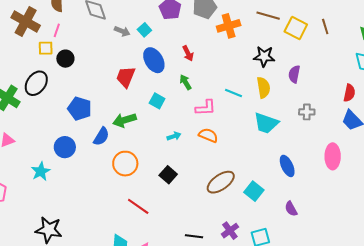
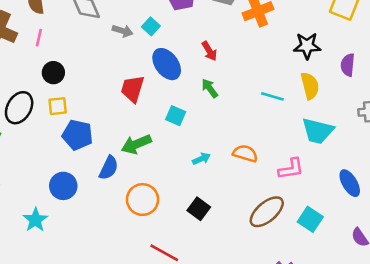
yellow square: (46, 48) -> (58, 106), moved
pink L-shape: (206, 108) -> (291, 169), moved

